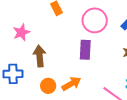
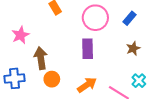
orange arrow: (71, 84) -> (87, 85), moved
orange circle: (48, 86) -> (52, 79), moved

